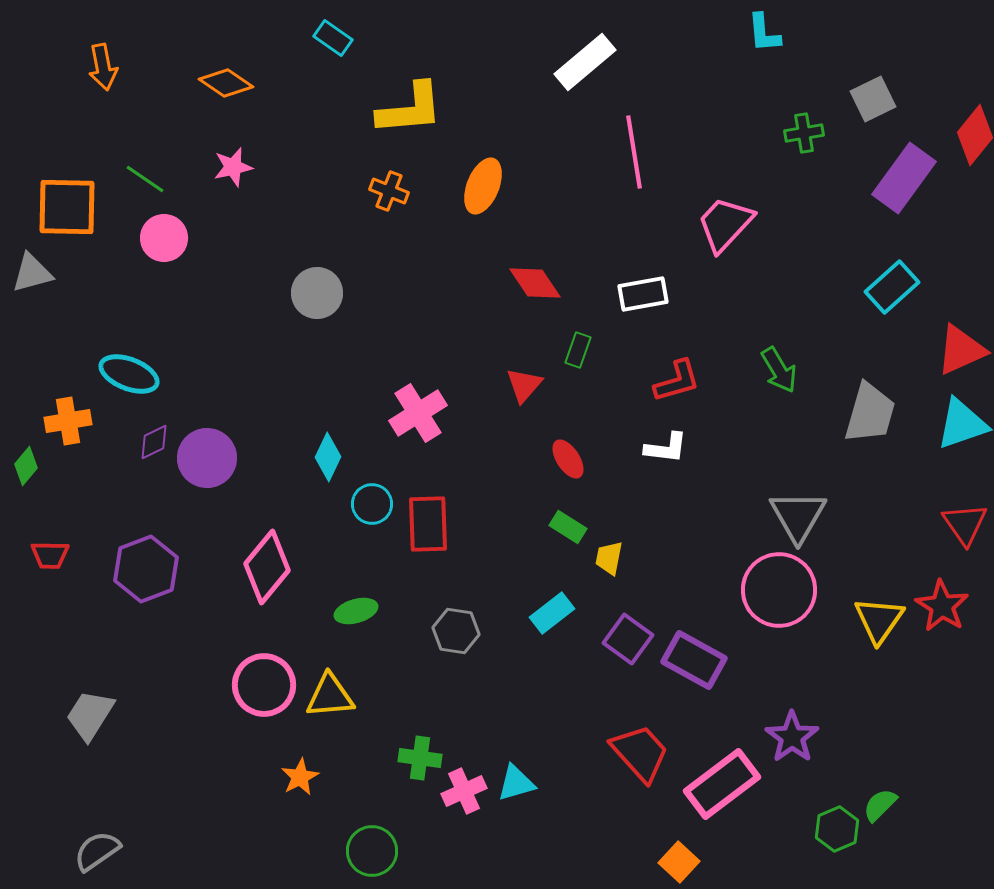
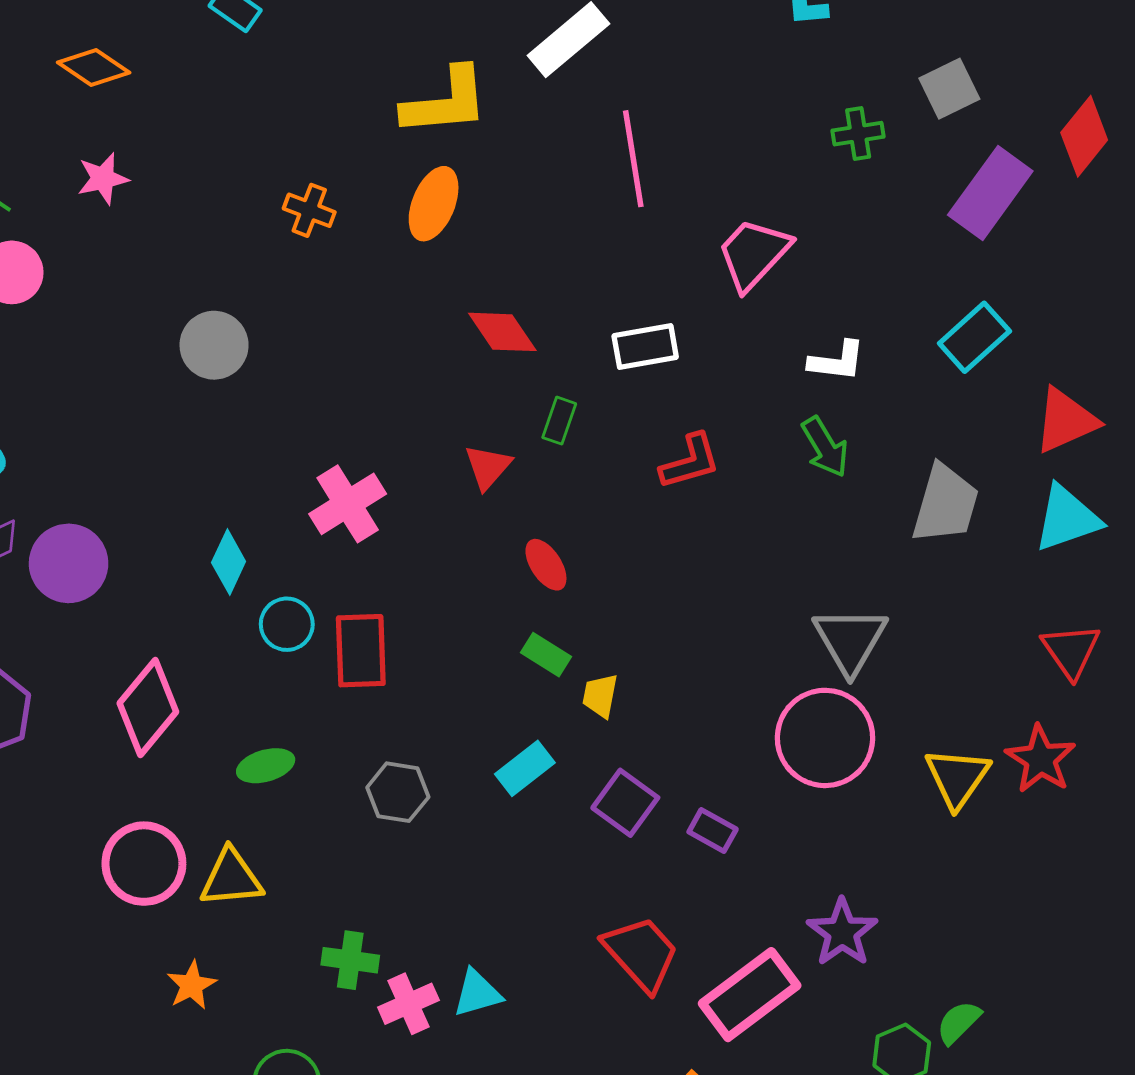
yellow L-shape: (410, 109) -> (445, 102), moved
white L-shape: (666, 448) -> (837, 361), moved
purple rectangle: (694, 660) -> (713, 831), size x0.6

